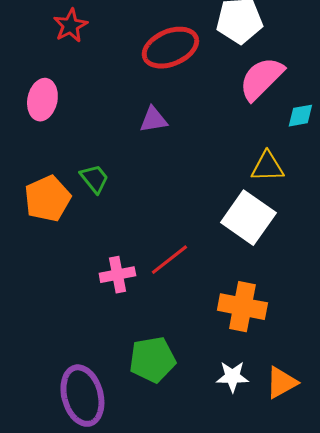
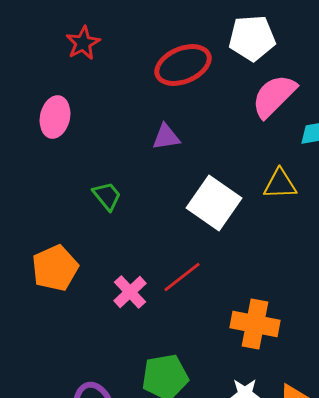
orange pentagon: (47, 199) -> (55, 268), moved
white square: (248, 218) -> (214, 203), moved
pink cross: (117, 275) -> (130, 292), turned -32

